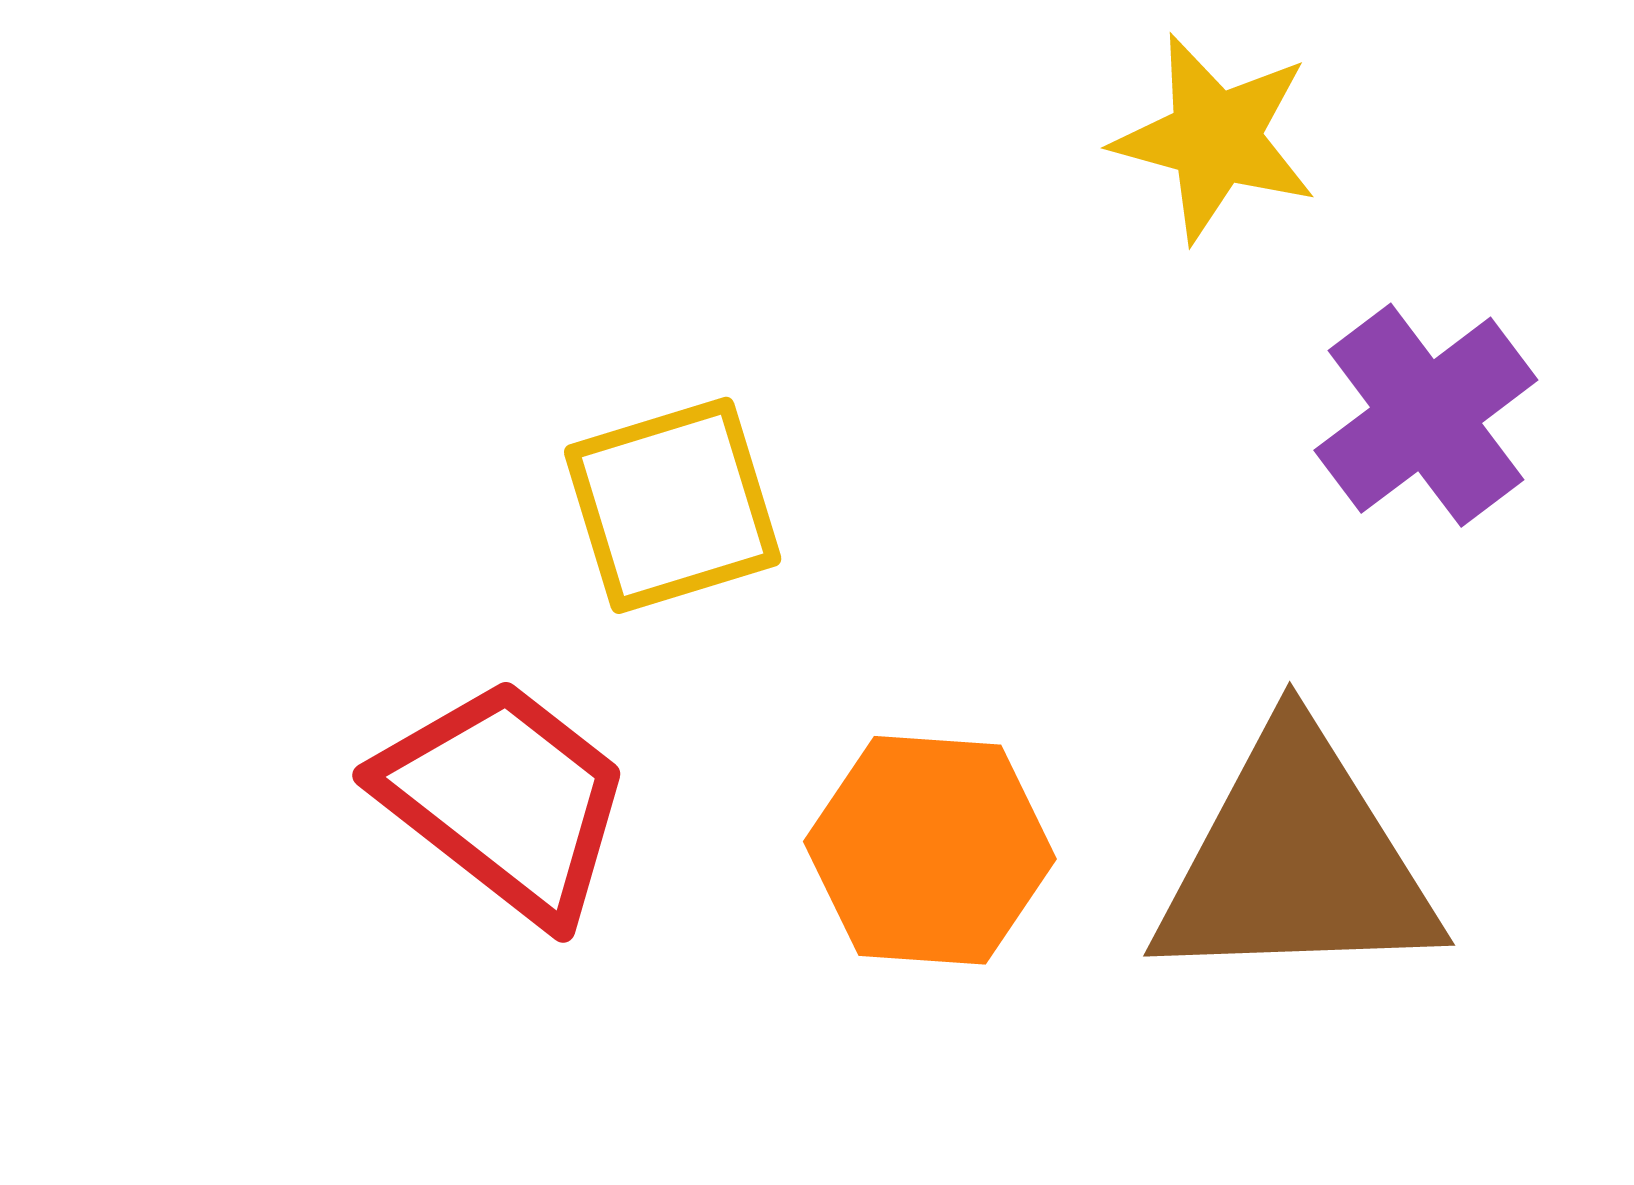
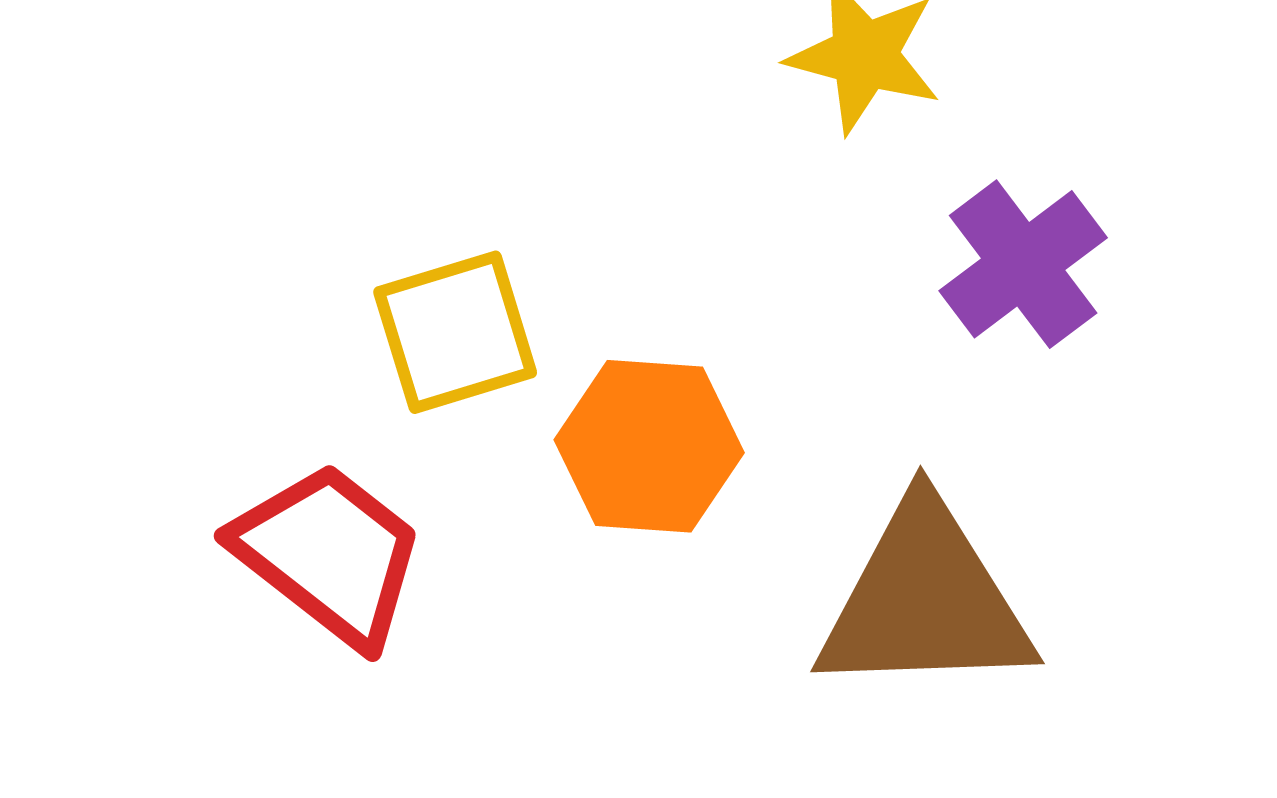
orange hexagon: (930, 850) -> (649, 446), moved

